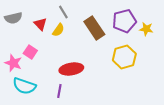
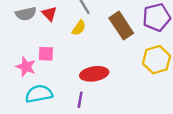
red triangle: (40, 24) -> (49, 14), moved
pink square: (30, 52) -> (46, 54), turned -32
cyan semicircle: (24, 86) -> (39, 94), turned 150

